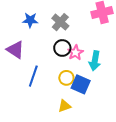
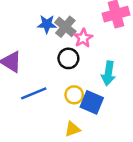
blue star: (30, 20) -> (47, 24), moved
pink star: (76, 53) -> (83, 38), moved
blue line: (33, 76) -> (34, 93), turned 50

